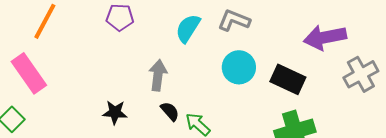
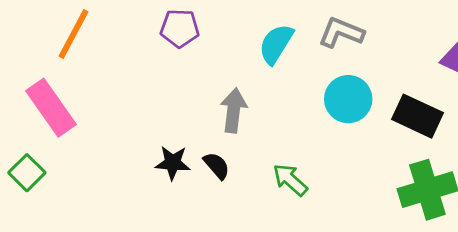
black semicircle: (170, 111) -> (217, 166), moved

